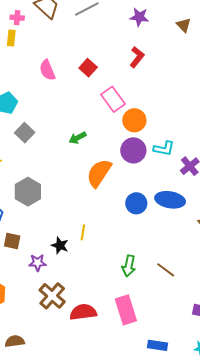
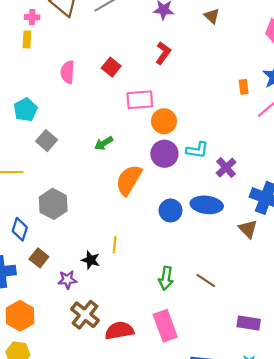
pink semicircle: (47, 70) -> (67, 72), turned 30
pink rectangle: (113, 99) -> (140, 100), turned -55
brown square: (12, 241) -> (39, 258), turned 30

